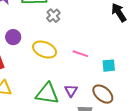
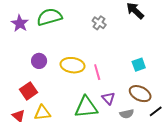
gray cross: (53, 16) -> (99, 23), moved
pink line: (80, 54) -> (97, 72), moved, turned 70

